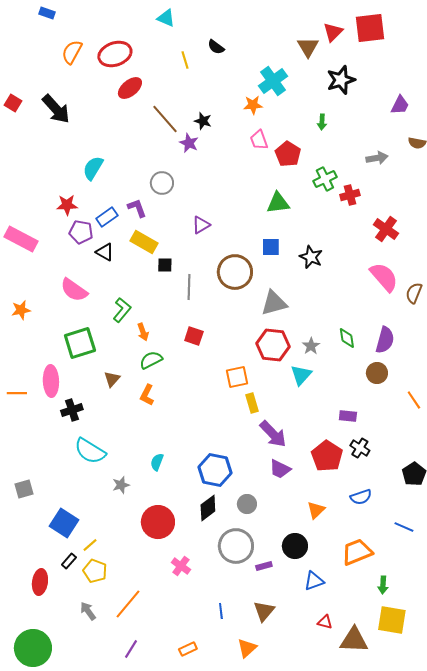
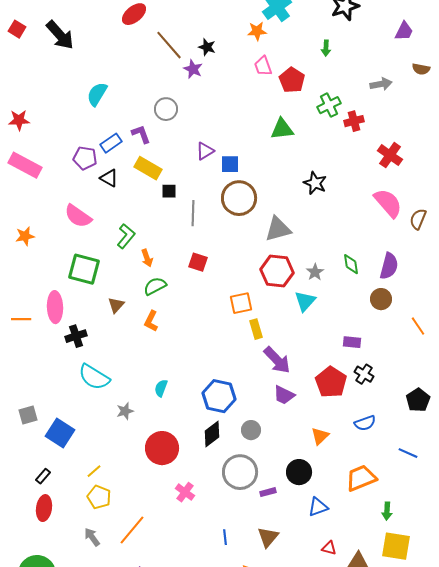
red star: (67, 205) -> (19, 120), moved
blue square: (271, 247) -> (230, 164), moved
green square: (80, 343) -> (84, 269), turned 32
blue square: (64, 523) -> (60, 433), moved
black rectangle: (69, 561) -> (43, 476), moved

